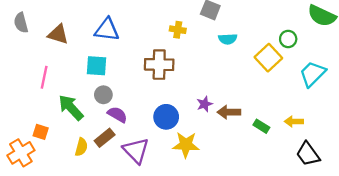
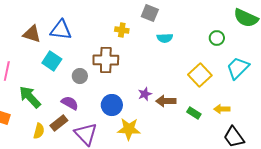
brown triangle: (58, 34) -> (32, 34), moved
yellow square: (268, 58) -> (200, 75), moved
cyan square: (96, 66) -> (52, 61), turned 30
gray circle: (103, 95) -> (80, 76), moved

